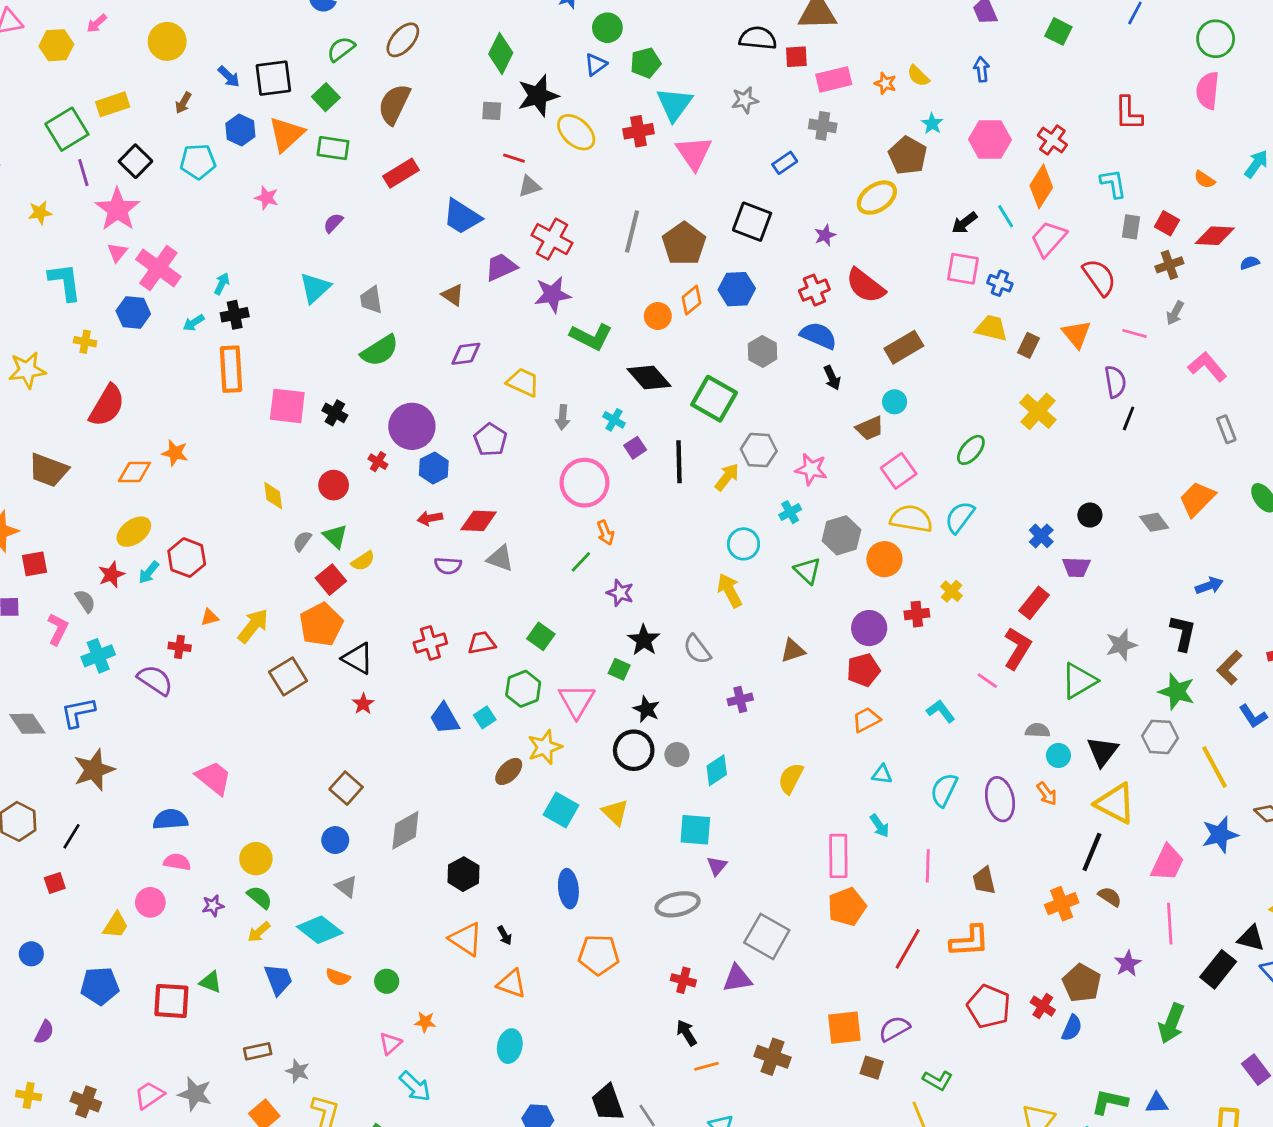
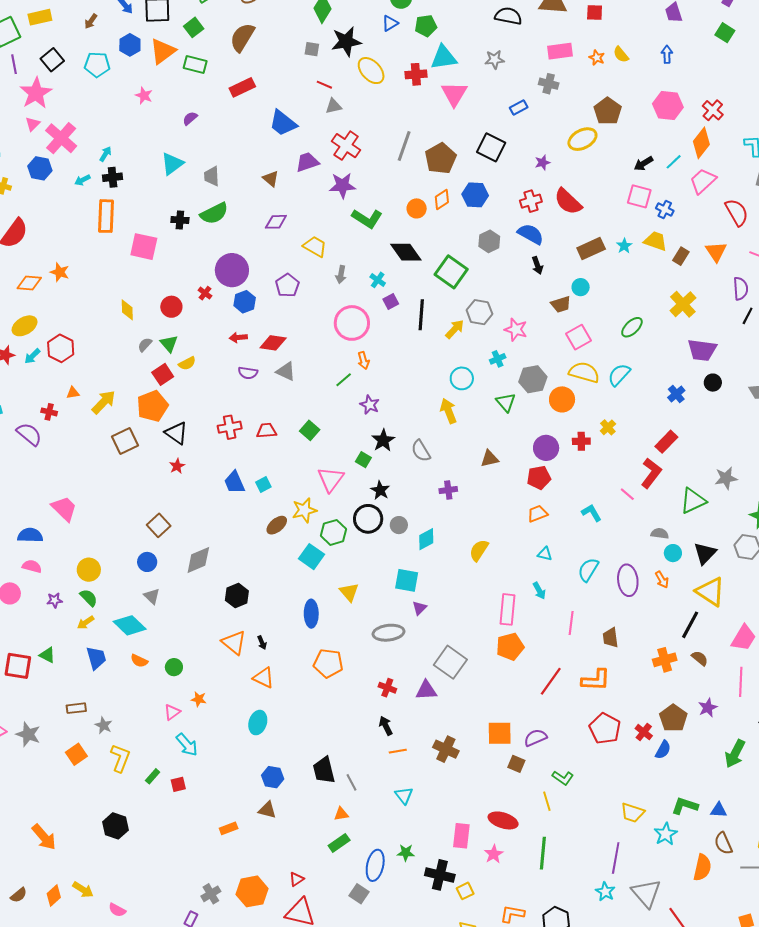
red square: (796, 57) -> (595, 12), moved
cyan triangle: (674, 104) -> (444, 57), turned 40
cyan star: (932, 124) -> (624, 246), moved
cyan line: (1006, 216) -> (674, 162), turned 72
black cross: (335, 413) -> (180, 220), moved, turned -30
purple trapezoid: (1076, 567) -> (702, 350), moved, size x1.4
green hexagon: (523, 689) -> (333, 532), moved
yellow triangle: (615, 812) -> (349, 592), moved

